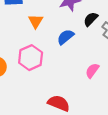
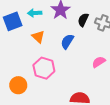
pink semicircle: (92, 71) -> (99, 62), turned 40

